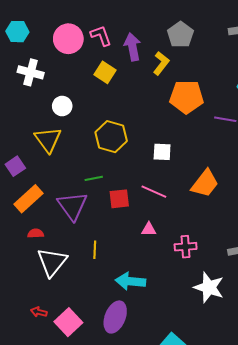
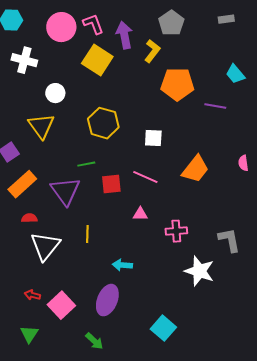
yellow square: (105, 72) -> (97, 60), size x1.4
cyan arrow: (130, 281) -> (122, 265), size x0.7

